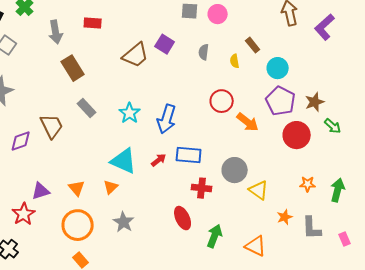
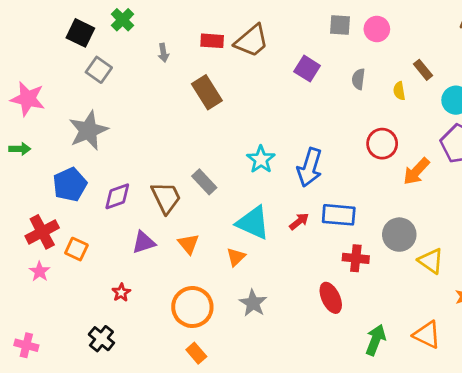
gray arrow: (56, 32) -> (163, 53), size x0.6
brown trapezoid: (136, 55) -> (252, 41), moved
brown rectangle: (73, 68) -> (207, 92), moved
gray rectangle: (87, 108) -> (204, 182), moved
orange arrow: (248, 122) -> (416, 171), turned 95
brown trapezoid: (52, 126) -> (166, 198), moved
orange triangle: (77, 188) -> (188, 244), moved
purple triangle: (41, 191) -> (144, 242), moved
red star: (24, 214) -> (121, 293), size x0.6
green arrow: (215, 236) -> (376, 340), moved

